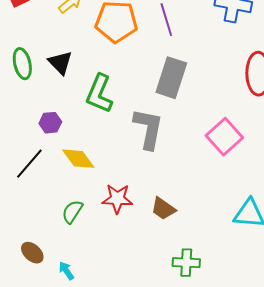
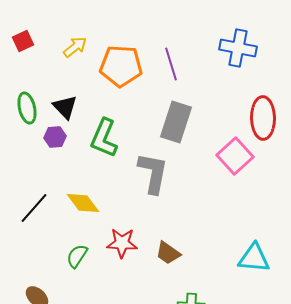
purple hexagon: (50, 123) -> (55, 137), moved
pink square: (224, 137) -> (235, 156), moved

